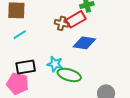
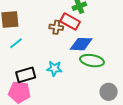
red rectangle: (76, 19) -> (70, 22), turned 66
green ellipse: (69, 75) -> (92, 61), moved

